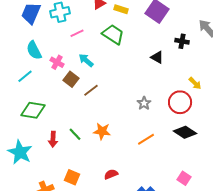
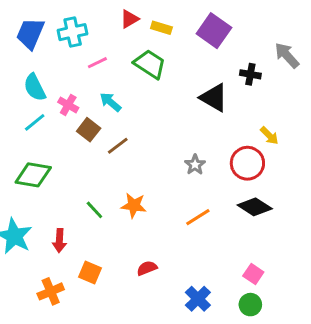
black triangle: (157, 57) -> (214, 98), size x1.5
cyan line: (25, 76) -> (35, 122), moved
red arrow: (53, 139) -> (59, 240), moved

